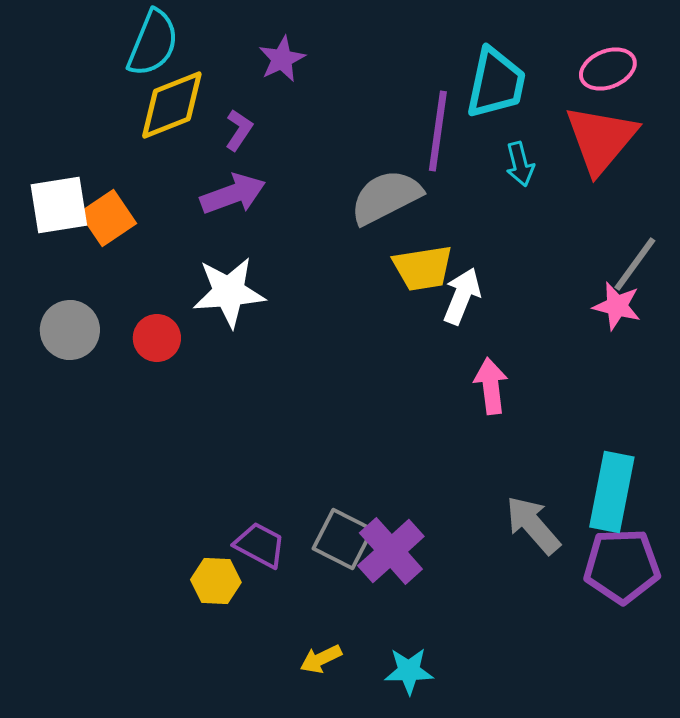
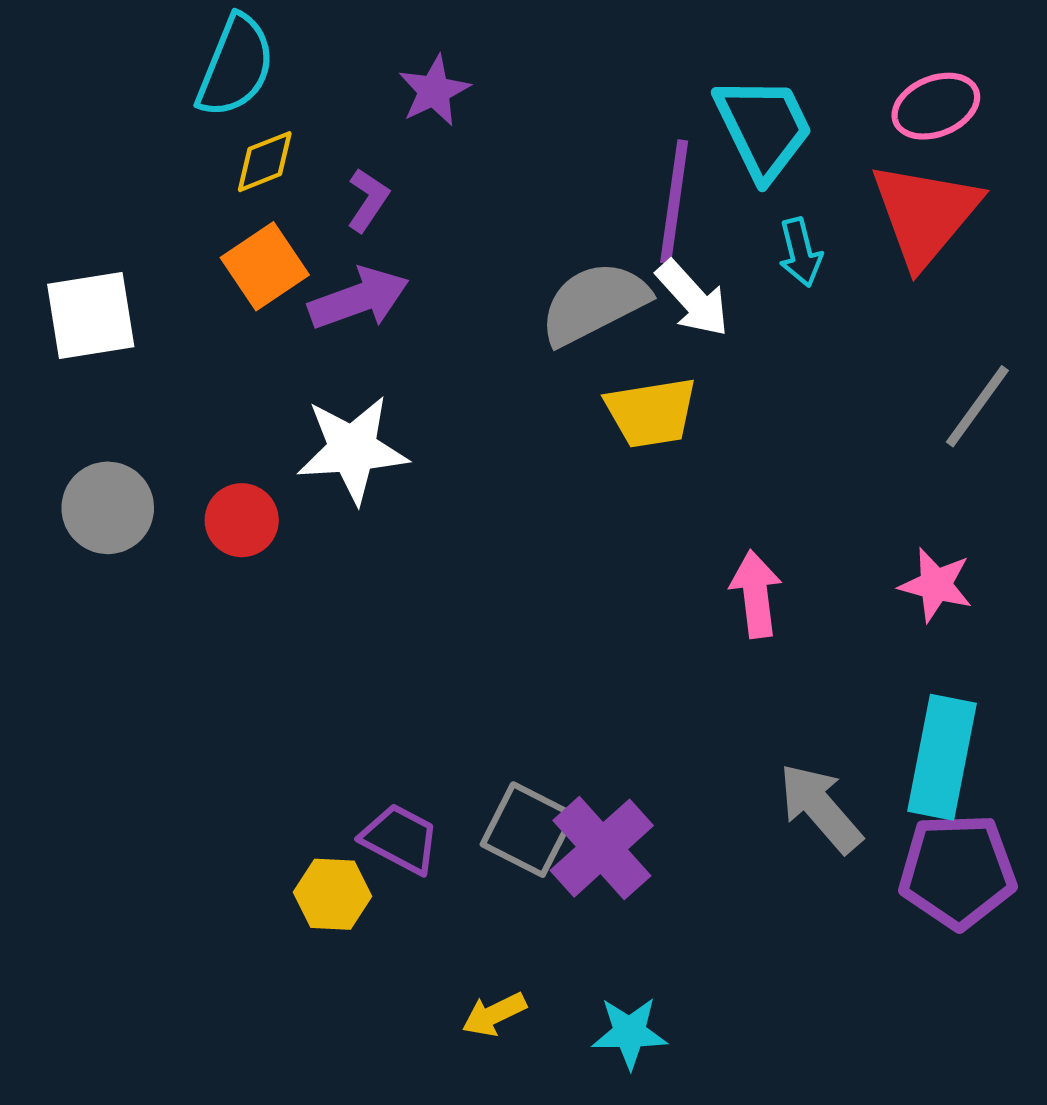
cyan trapezoid: (496, 83) -> (763, 128), turned -38
yellow diamond: (172, 105) -> (265, 162), size x0.6
orange square: (108, 218) -> (265, 266), moved
white arrow: (462, 296) -> (693, 299), moved, turned 116
pink star: (617, 306) -> (936, 585), moved

